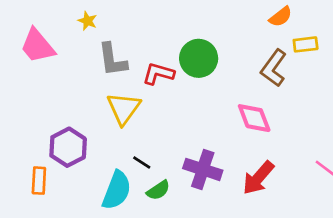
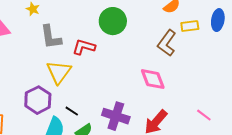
green circle: (199, 58) -> (113, 21), moved
purple hexagon: (68, 147) -> (38, 100), moved

